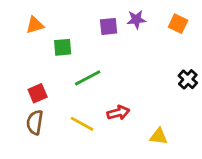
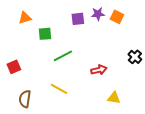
orange square: (178, 24) -> (117, 17), moved
red square: (38, 93) -> (14, 67), moved
red arrow: (118, 113) -> (99, 70), moved
brown semicircle: (35, 122) -> (25, 99), moved

